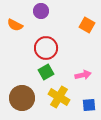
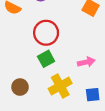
yellow cross: (59, 97) -> (60, 86), turned 30
brown circle: (22, 98) -> (20, 87), size x0.6

